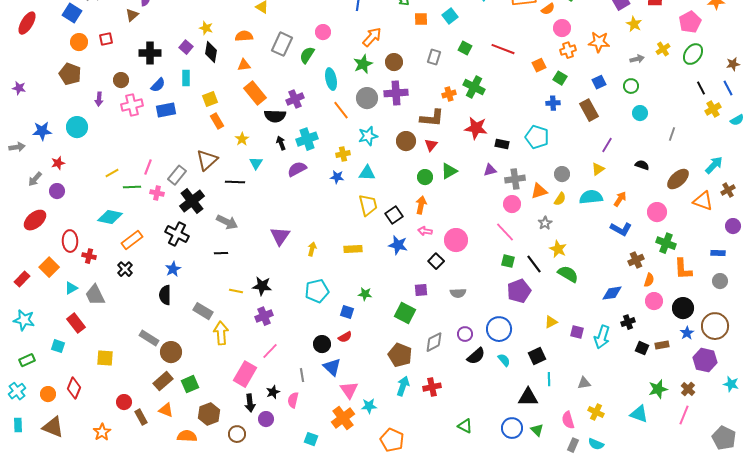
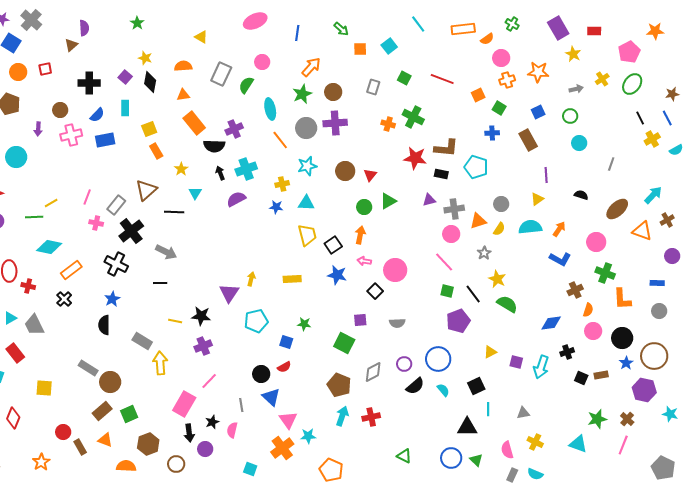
orange cross: (449, 94) -> (388, 124), turned 32
brown L-shape: (432, 118) -> (446, 148), moved
purple line: (607, 145) -> (546, 175), turned -35
green line: (132, 187) -> (34, 217), moved
purple triangle: (280, 236) -> (229, 293), moved

